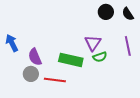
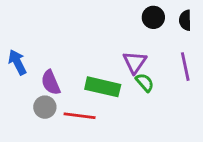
black semicircle: (128, 14) -> (185, 20), turned 32
green semicircle: (100, 57) -> (145, 82), turned -112

